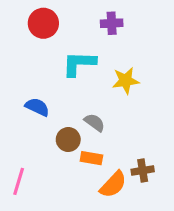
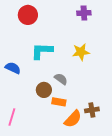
purple cross: (112, 23) -> (84, 13), moved
cyan L-shape: (79, 64) -> (42, 51), moved
blue semicircle: (37, 107) -> (13, 68), moved

